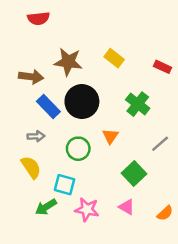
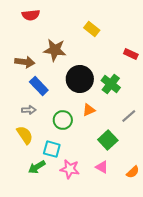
yellow rectangle: (114, 58) -> (92, 29), moved
black circle: (82, 102) -> (80, 79), moved
orange triangle: (110, 136) -> (89, 110), turned 32

